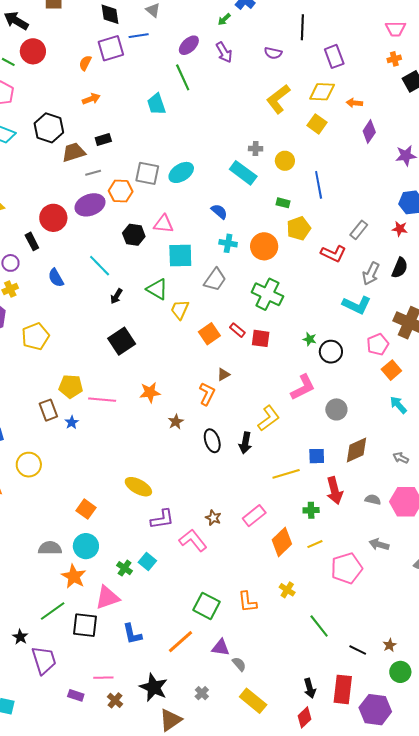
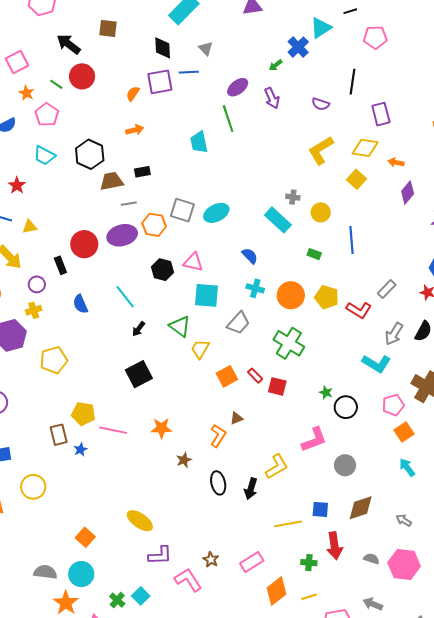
yellow pentagon: (299, 228) -> (327, 297), moved, turned 30

